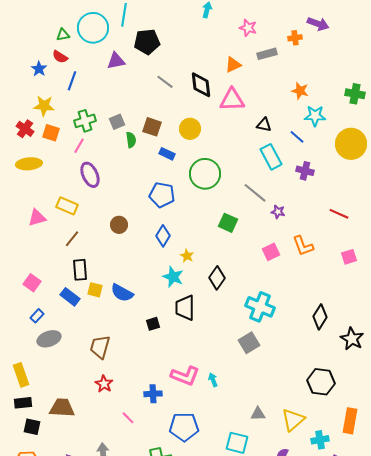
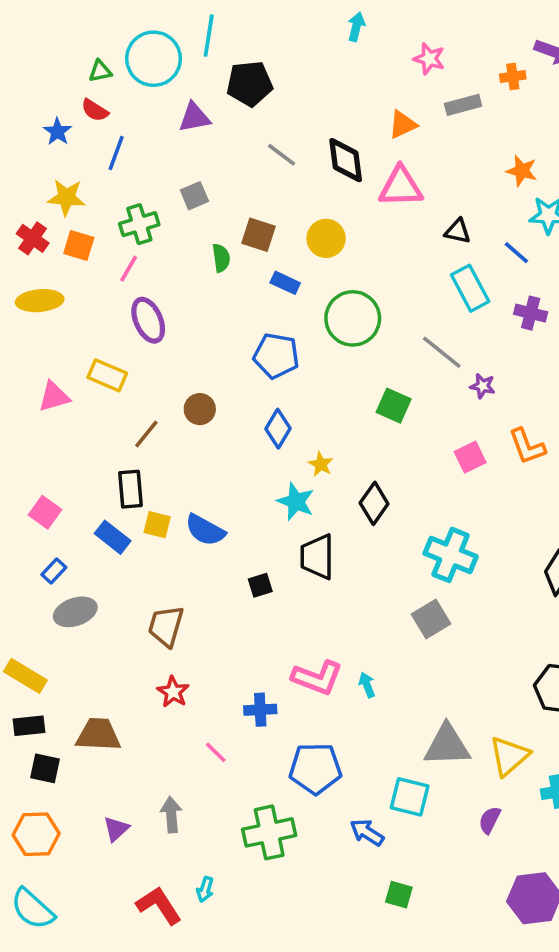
gray square: (117, 122) -> (194, 196), moved
brown line: (72, 239) -> (146, 434), moved
yellow rectangle: (21, 375) -> (25, 676), turned -40
gray triangle: (258, 414) -> (447, 745), size x1.8

